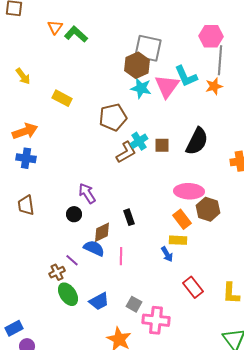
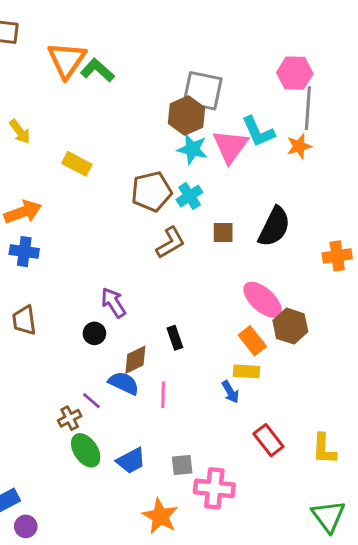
orange triangle: (55, 27) -> (67, 60), size x1.8
cyan cross: (139, 141) -> (189, 196), moved
pink ellipse: (189, 191) -> (263, 300), turned 40
gray square: (134, 304) -> (182, 465), turned -35

